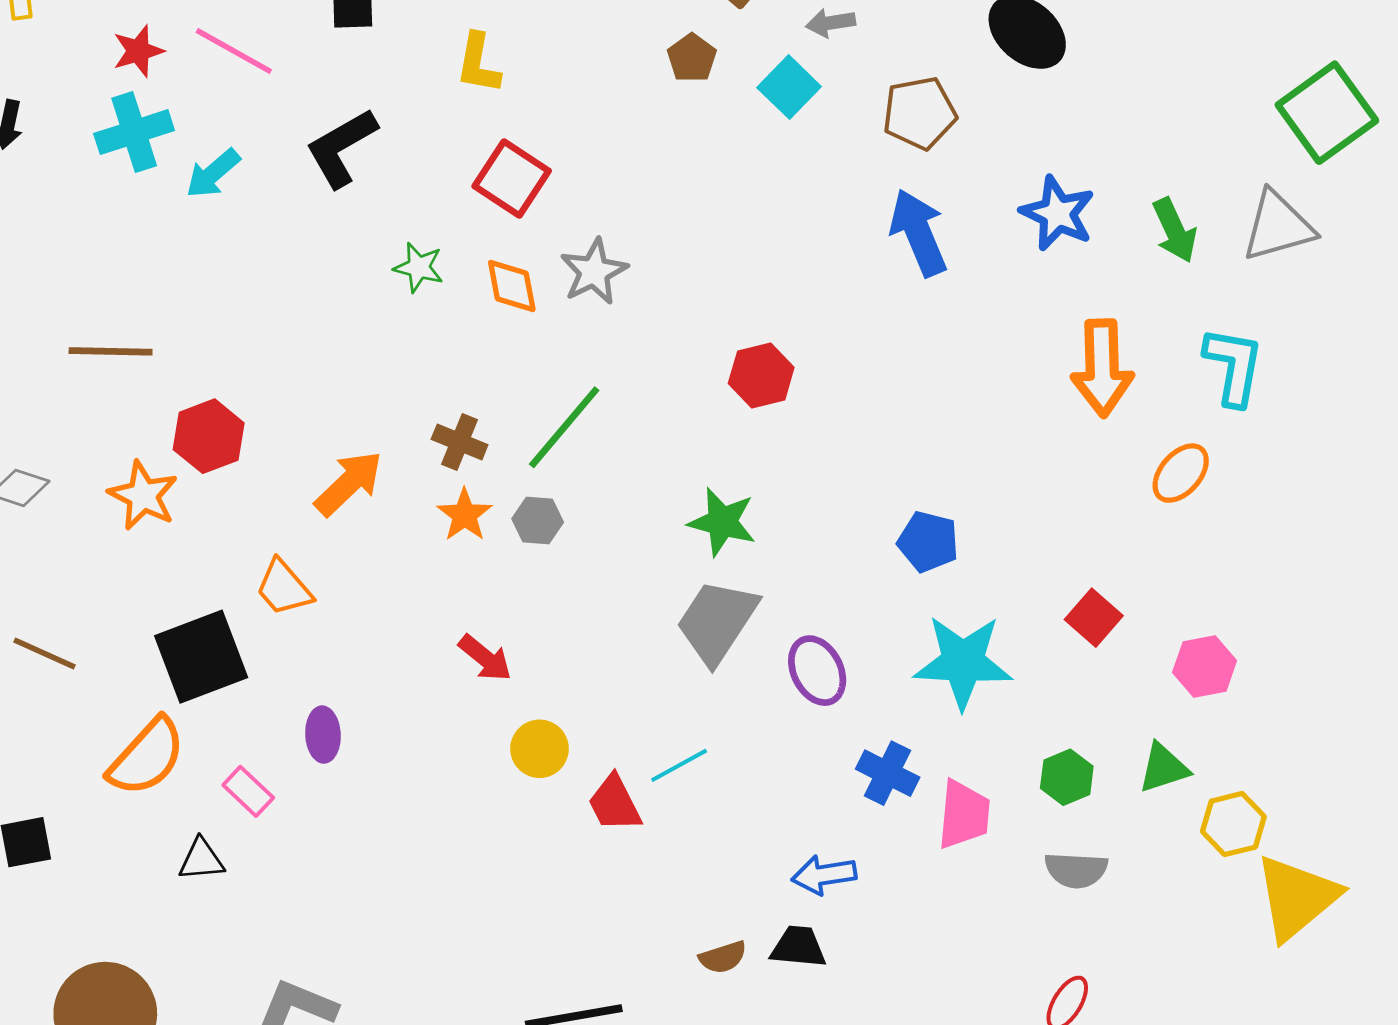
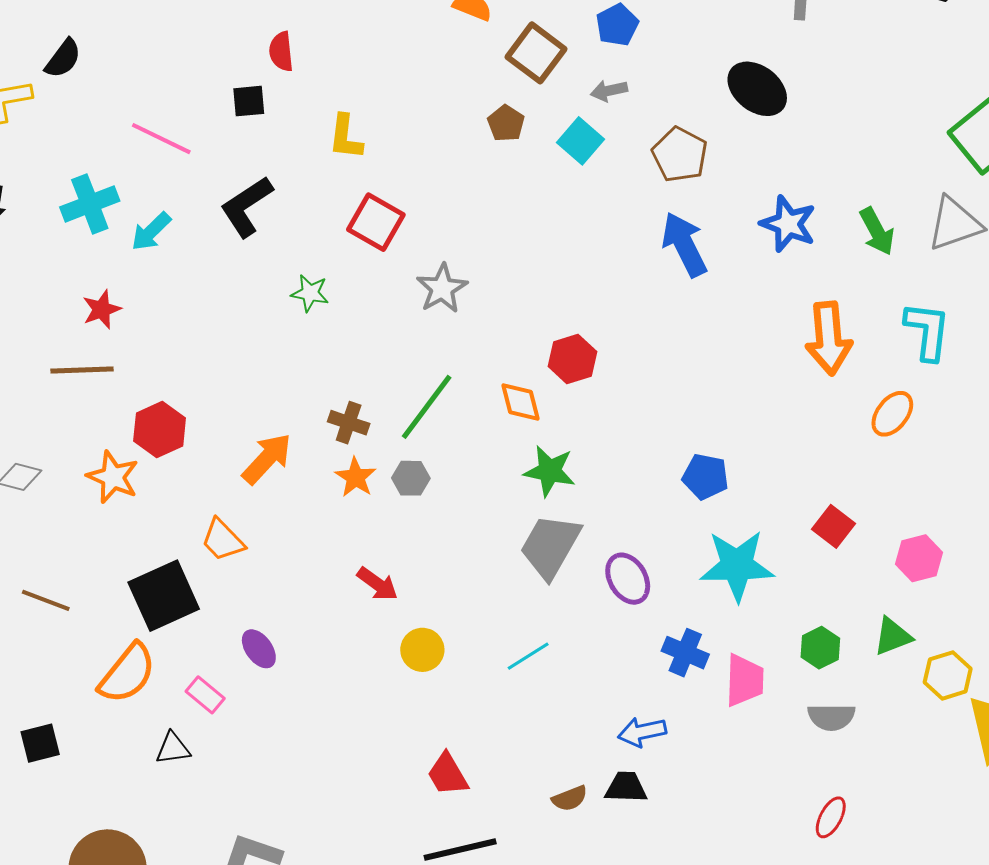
red star: (138, 51) -> (102, 309), moved
brown pentagon: (919, 113) -> (680, 155), turned -30
orange diamond: (512, 286) -> (520, 402), moved
purple ellipse: (323, 735) -> (259, 649), turned -30
red trapezoid: (615, 803) -> (448, 774), moved

